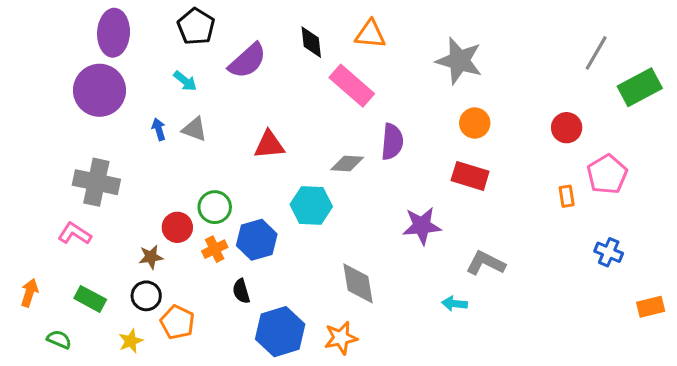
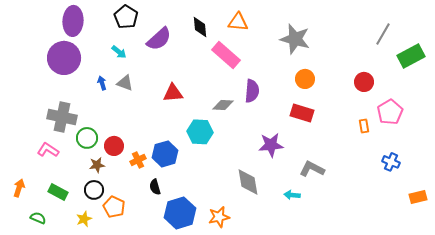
green circle: (215, 207) -> (87, 138), moved
gray diamond: (358, 283) -> (248, 182), moved

